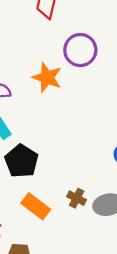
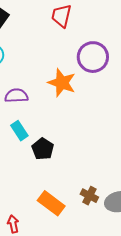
black pentagon: (21, 161) -> (43, 149), moved, size x0.7

